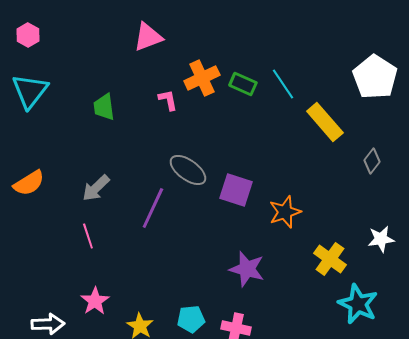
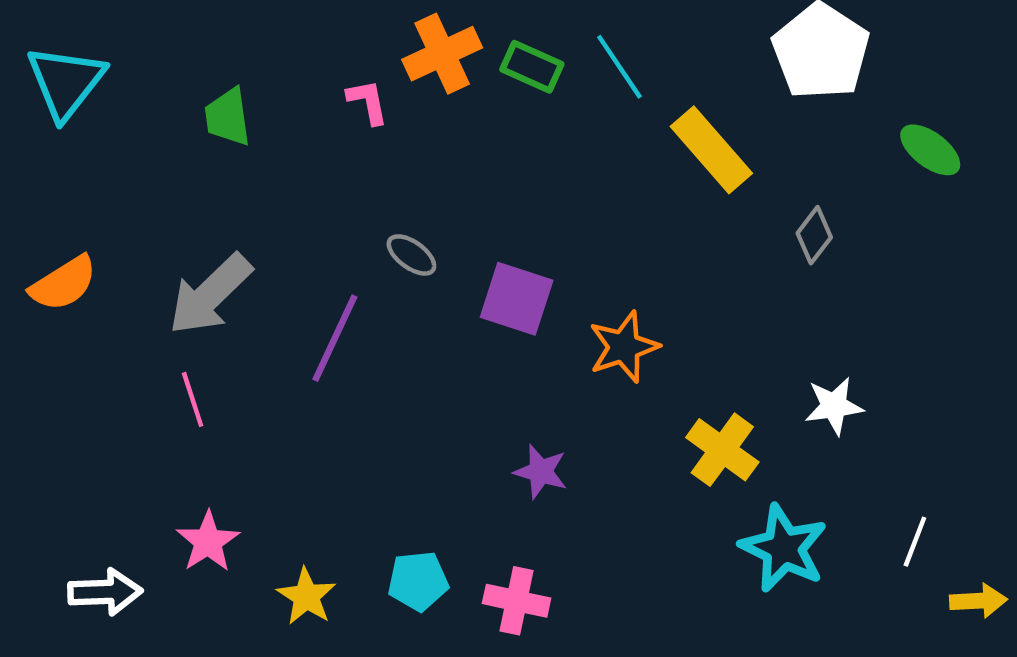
gray ellipse: (188, 170) -> (411, 255), size x0.6
gray arrow: (96, 188) -> (210, 294), size x1.4
purple star: (247, 269) -> (541, 472), size x0.7

